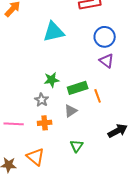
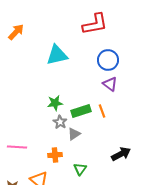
orange line: (98, 96) -> (102, 111), moved
gray star: (42, 100) -> (60, 122), moved
orange cross: (45, 123) -> (55, 155), moved

